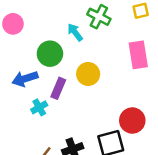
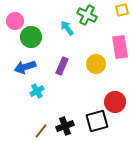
green circle: (50, 54) -> (31, 37), moved
yellow circle: (88, 74) -> (96, 64), moved
purple rectangle: (58, 88) -> (62, 66), moved

